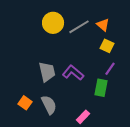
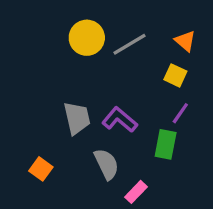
orange triangle: (103, 25) -> (185, 41), moved
gray semicircle: (49, 105) -> (106, 164), moved

